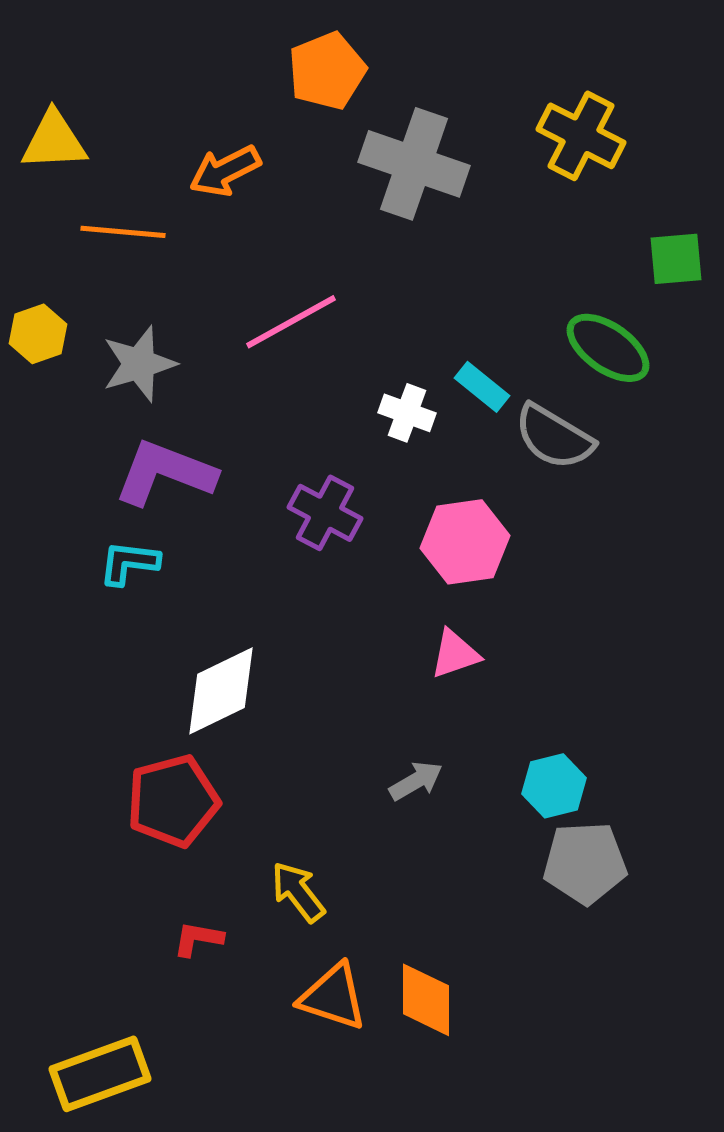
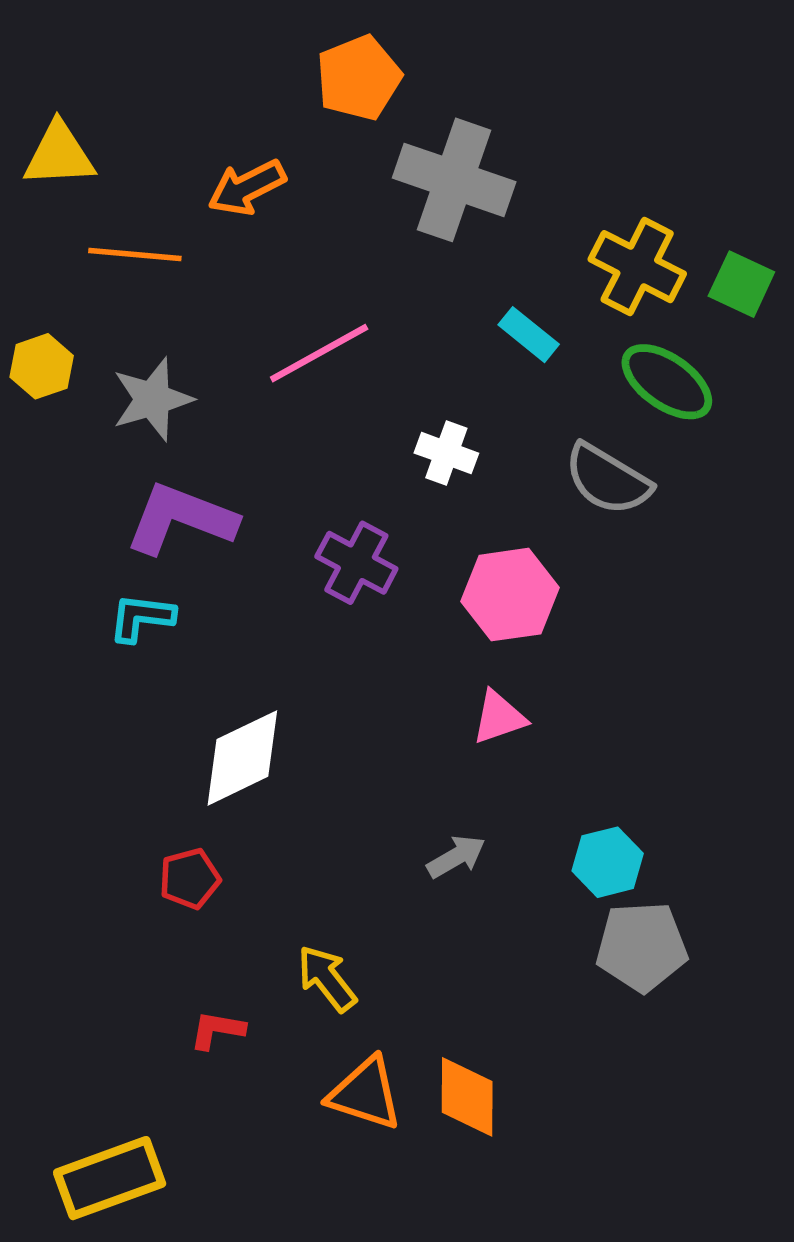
yellow cross: (581, 136) -> (637, 267), moved
green square: (676, 259) -> (741, 284), turned 30
cyan rectangle: (482, 387) -> (529, 335), moved
red pentagon: (173, 801) -> (190, 879), size x0.6

